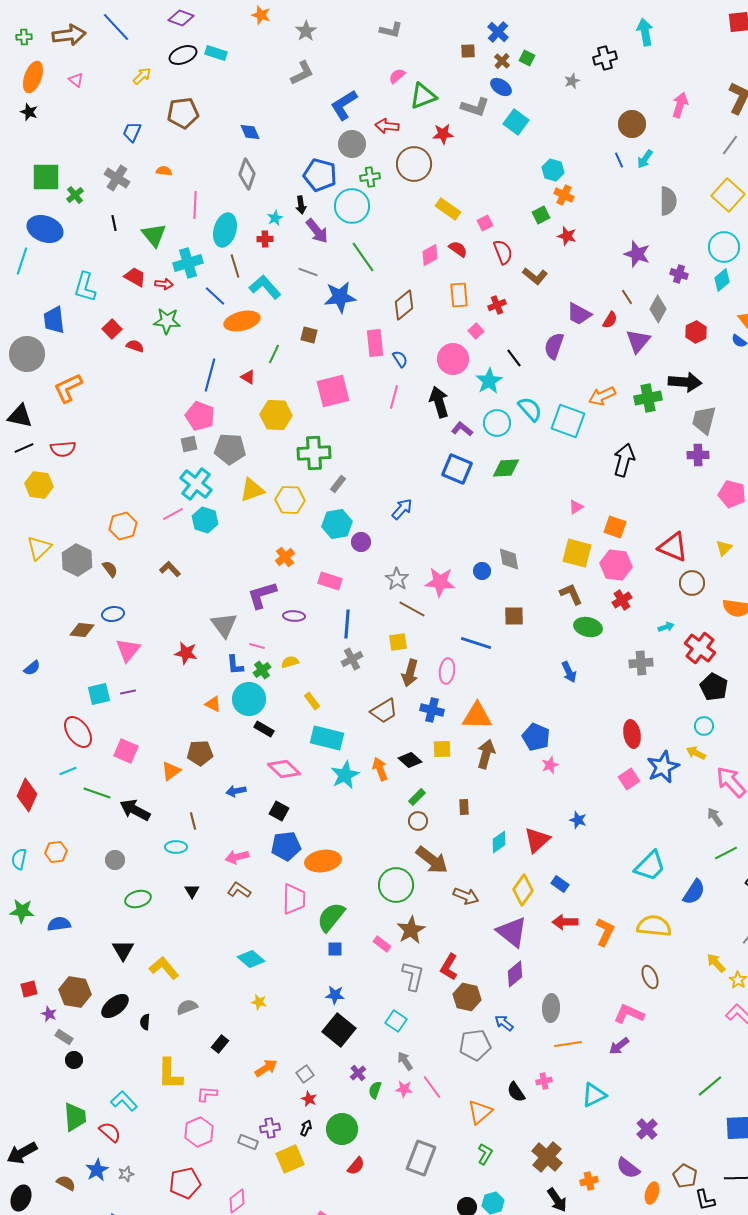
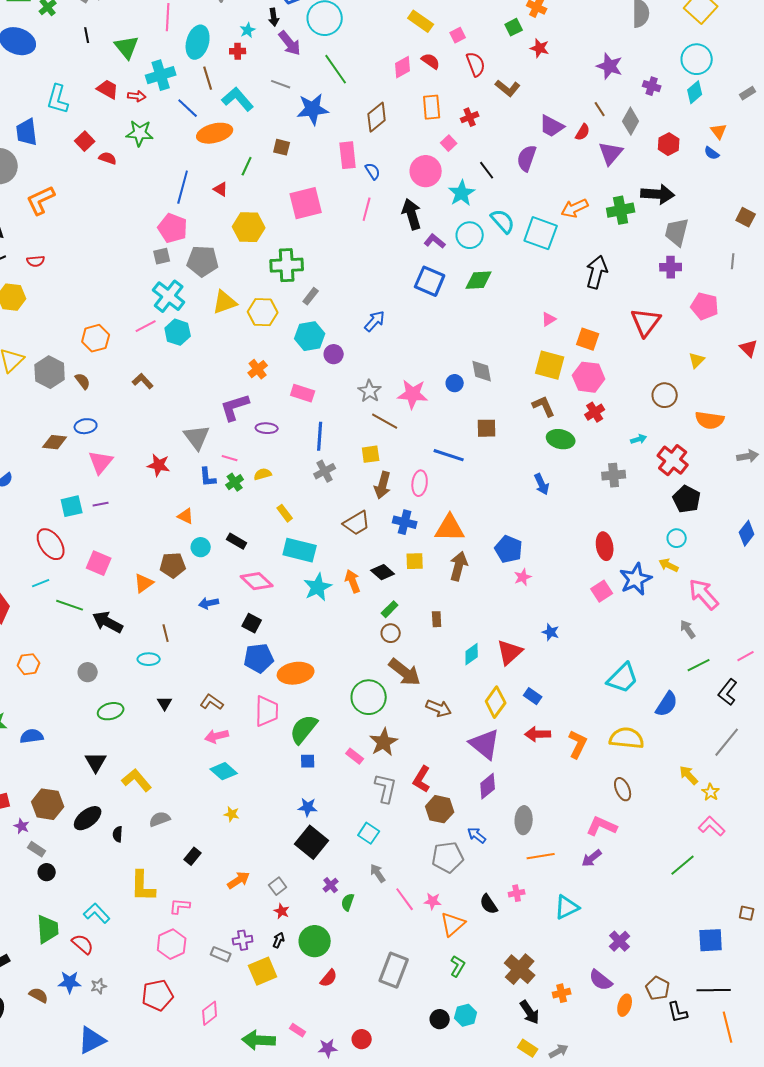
red semicircle: (63, 449) -> (36, 261), size x0.7
red triangle: (673, 547) -> (646, 322), moved, turned 44
cyan circle: (249, 699) -> (201, 547), moved, size x0.6
pink arrow: (237, 857) -> (217, 736), moved
green line: (710, 1086) -> (683, 865), moved
pink star: (404, 1089) -> (433, 901), moved
blue star: (97, 1170) -> (70, 982), turned 30

